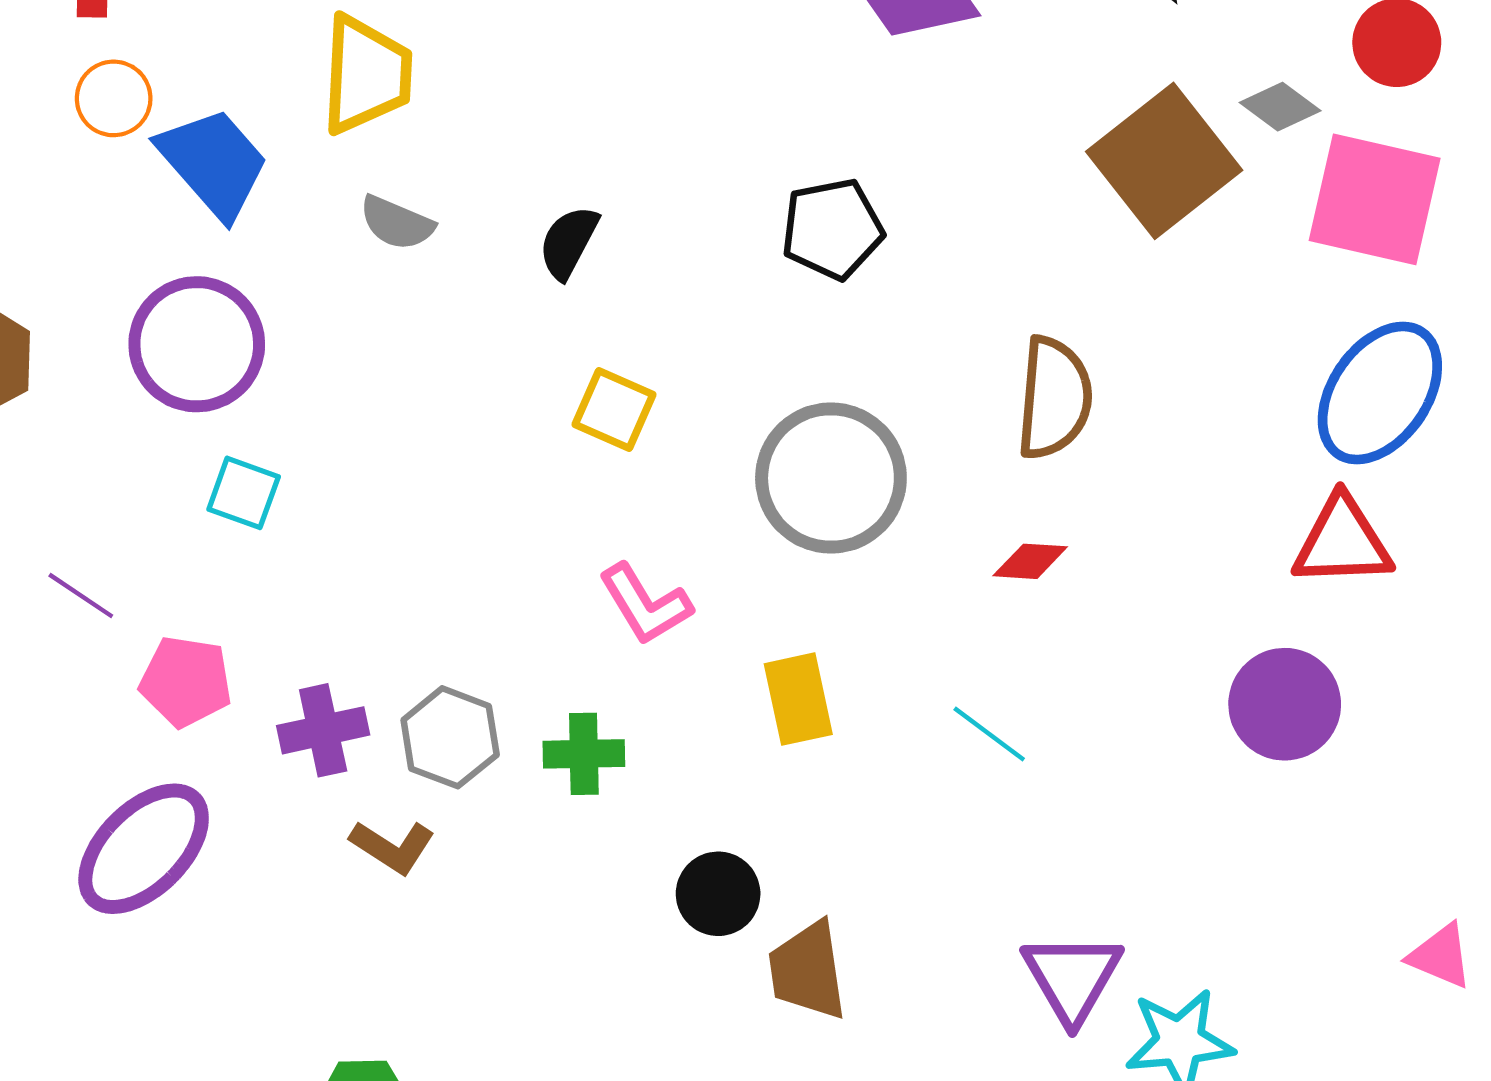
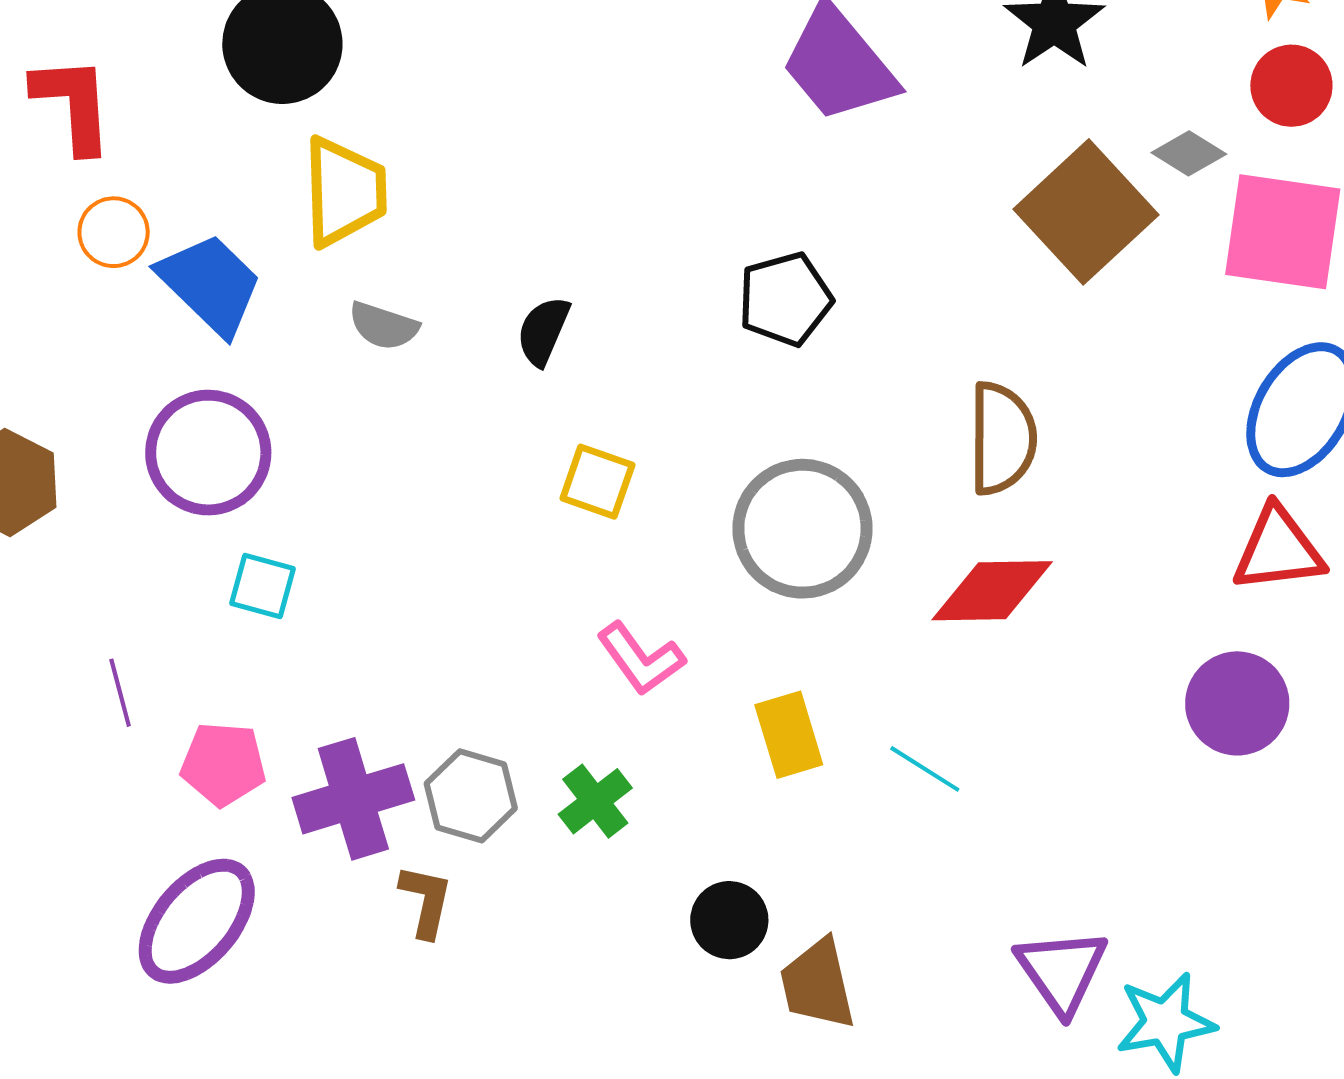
red diamond: (1030, 561) -> (992, 591), size x1.8
purple line: (81, 596) -> (120, 693), turned 46
purple cross: (323, 730) -> (353, 799), size x1.4
cyan line: (989, 734) -> (925, 769), moved
green cross: (584, 754) -> (595, 801), turned -32
brown L-shape: (393, 847) -> (426, 901), turned -106

